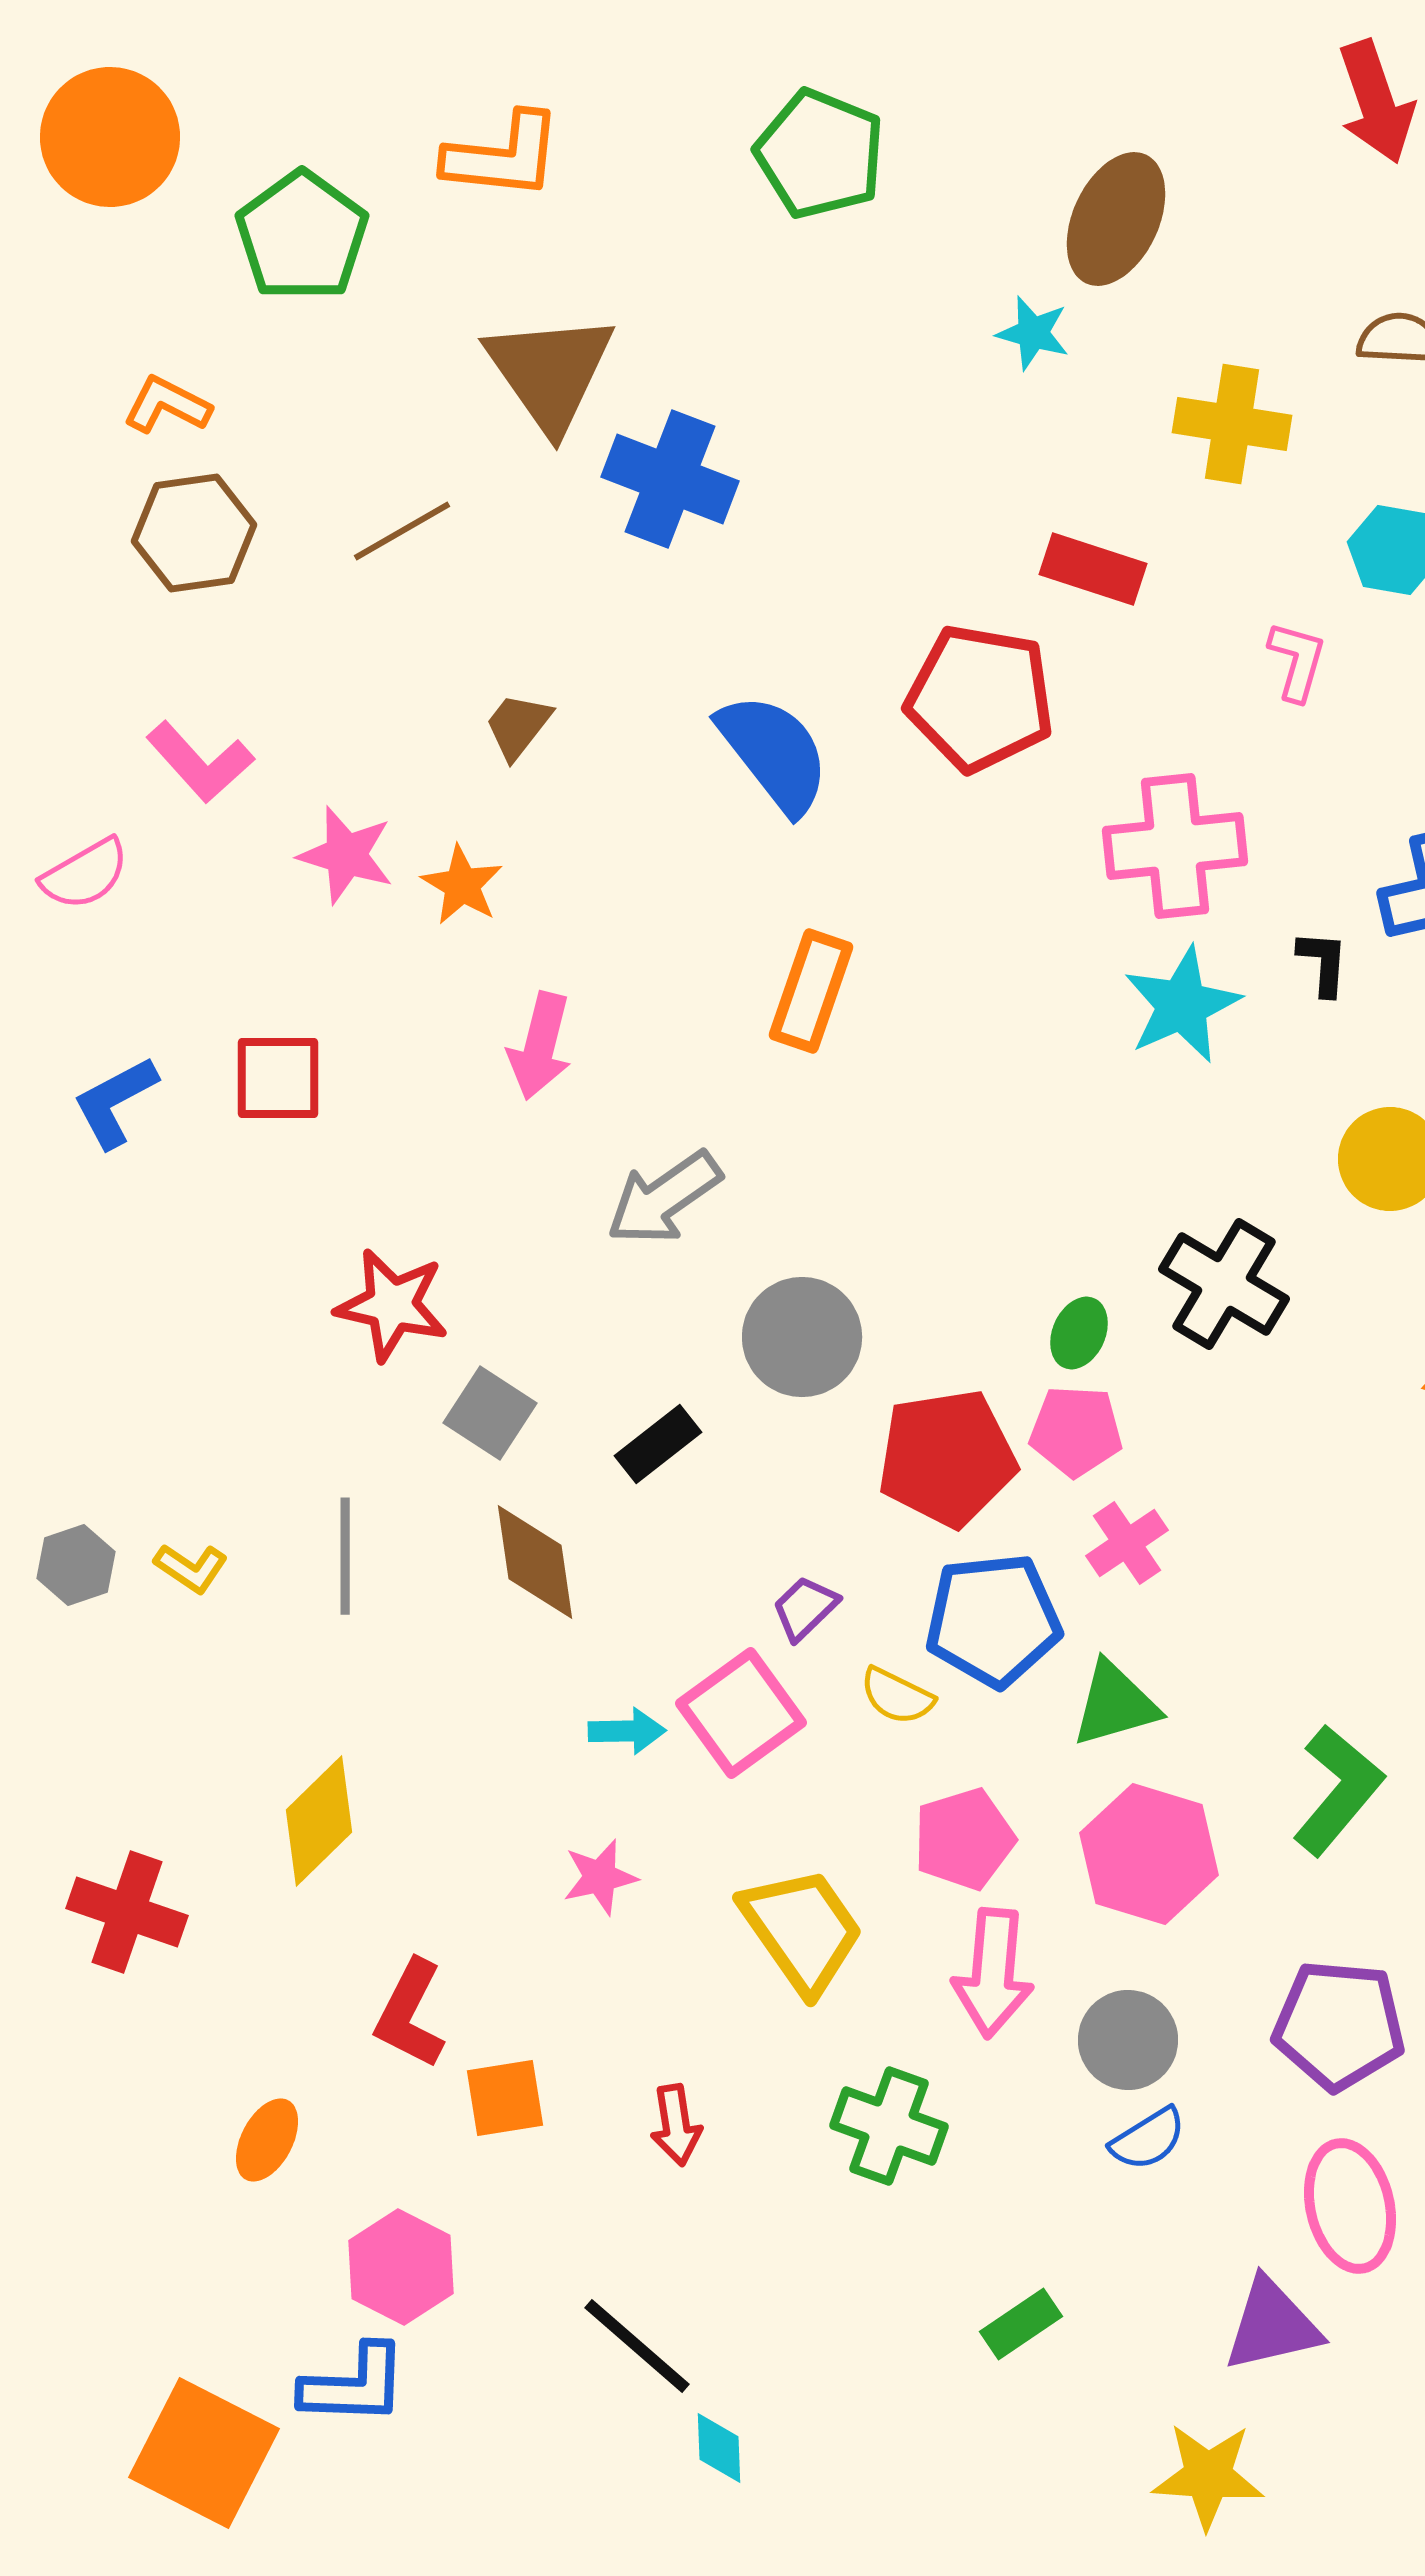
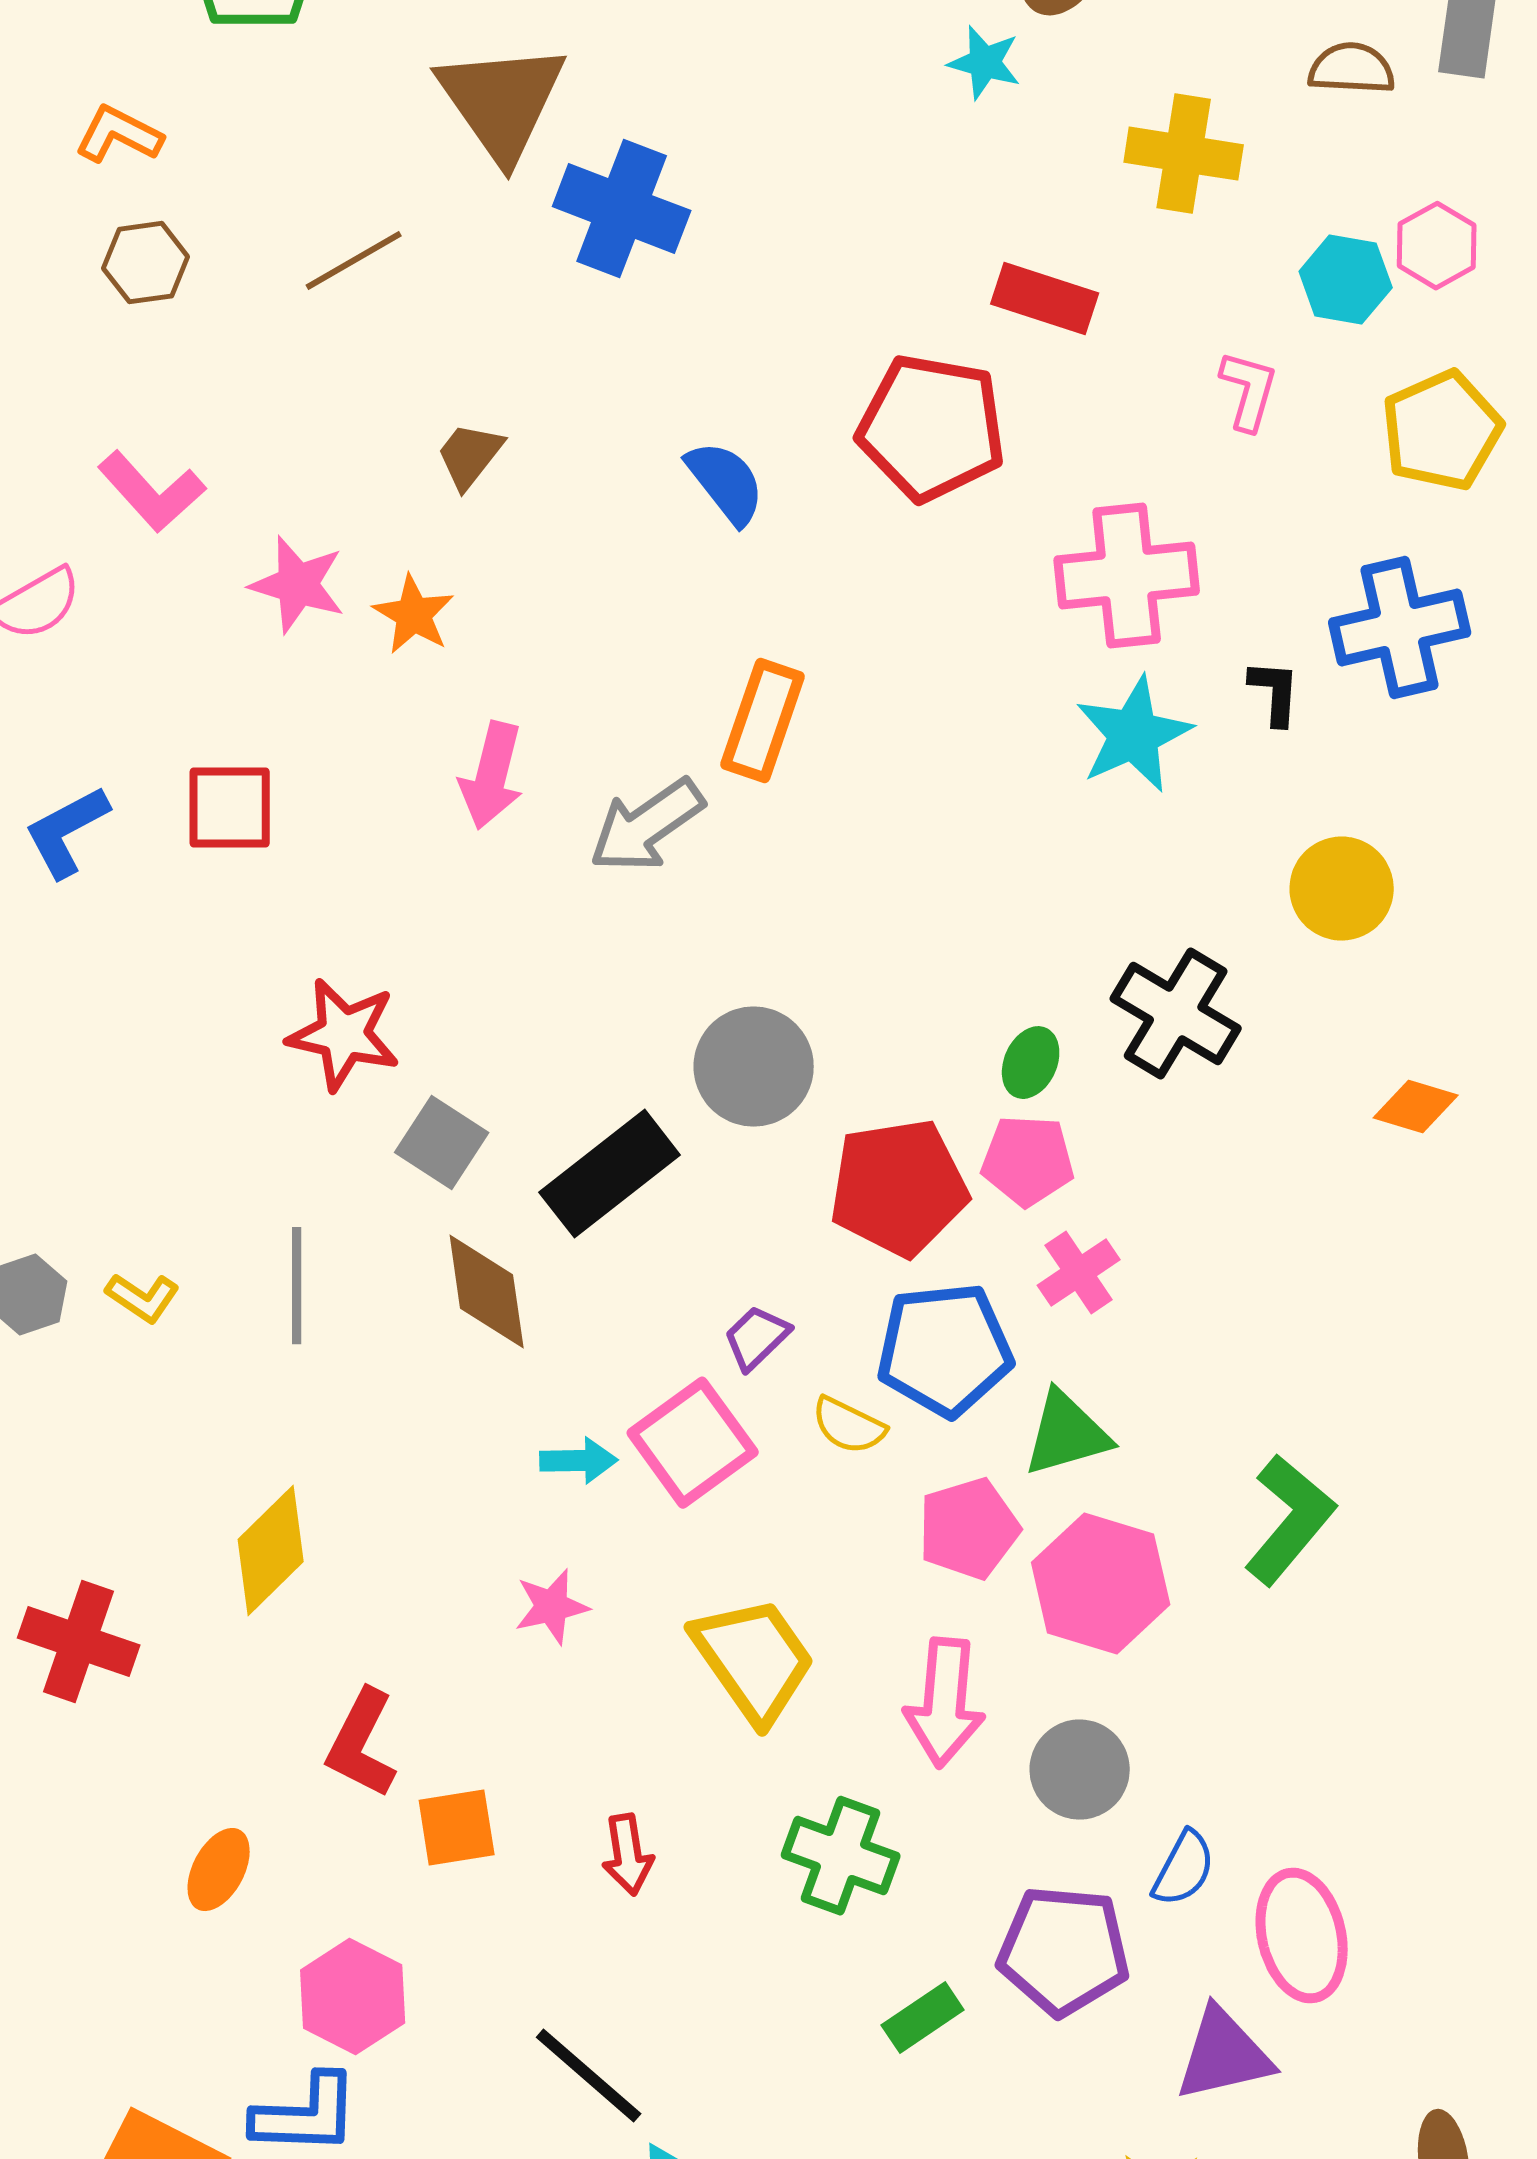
brown hexagon: (194, 533) -> (146, 263), size x0.7
blue semicircle: (774, 753) -> (726, 483), size x0.7
gray arrow: (664, 1198) -> (647, 826), moved
black rectangle: (658, 1444) -> (610, 1174), size x1.6
pink pentagon: (964, 1839) -> (969, 1529), moved
purple pentagon: (1339, 2025) -> (1064, 1951), moved
blue semicircle: (1148, 2139) -> (1184, 1869), moved, turned -30
green rectangle: (1021, 2324) -> (923, 2018), moved

